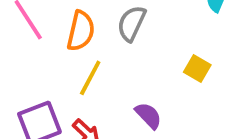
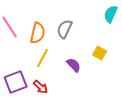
purple semicircle: (148, 115) -> (74, 65), moved

